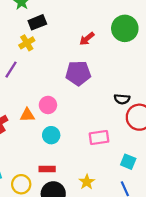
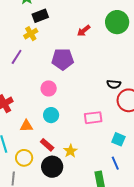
purple pentagon: (78, 73) -> (63, 59), moved
orange triangle: (27, 115) -> (26, 126), moved
red rectangle: (47, 169) -> (47, 145), turned 40
yellow star: (87, 182) -> (70, 151), moved

